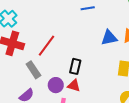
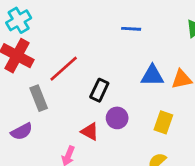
black rectangle: (75, 66) -> (99, 90), moved
purple circle: (56, 85) -> (117, 118), moved

